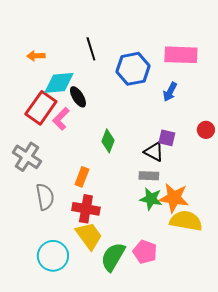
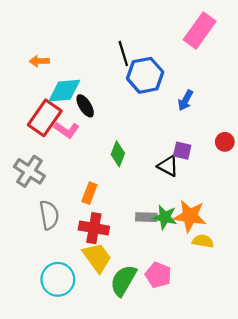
black line: (91, 49) -> (123, 53), moved
pink rectangle: (181, 55) -> (200, 31), moved, turned -56
pink L-shape: (61, 119) -> (67, 130), turned -100
gray rectangle: (149, 176) -> (146, 217), moved
yellow semicircle: (186, 221) -> (203, 241), size x0.6

